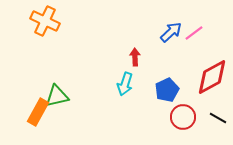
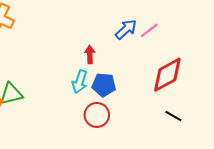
blue pentagon: (167, 90) -> (104, 85), moved, turned 30
red circle: (183, 117) -> (97, 115), moved

